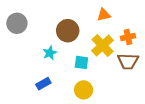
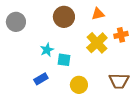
brown circle: (68, 31) -> (64, 17), moved
brown trapezoid: (128, 61) -> (119, 81), moved
cyan square: (81, 62) -> (64, 60), moved

